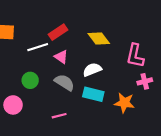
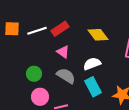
white line: (38, 47) -> (37, 31), moved
cyan rectangle: (93, 94) -> (93, 87), turned 48
pink circle: (13, 105) -> (40, 97), moved

